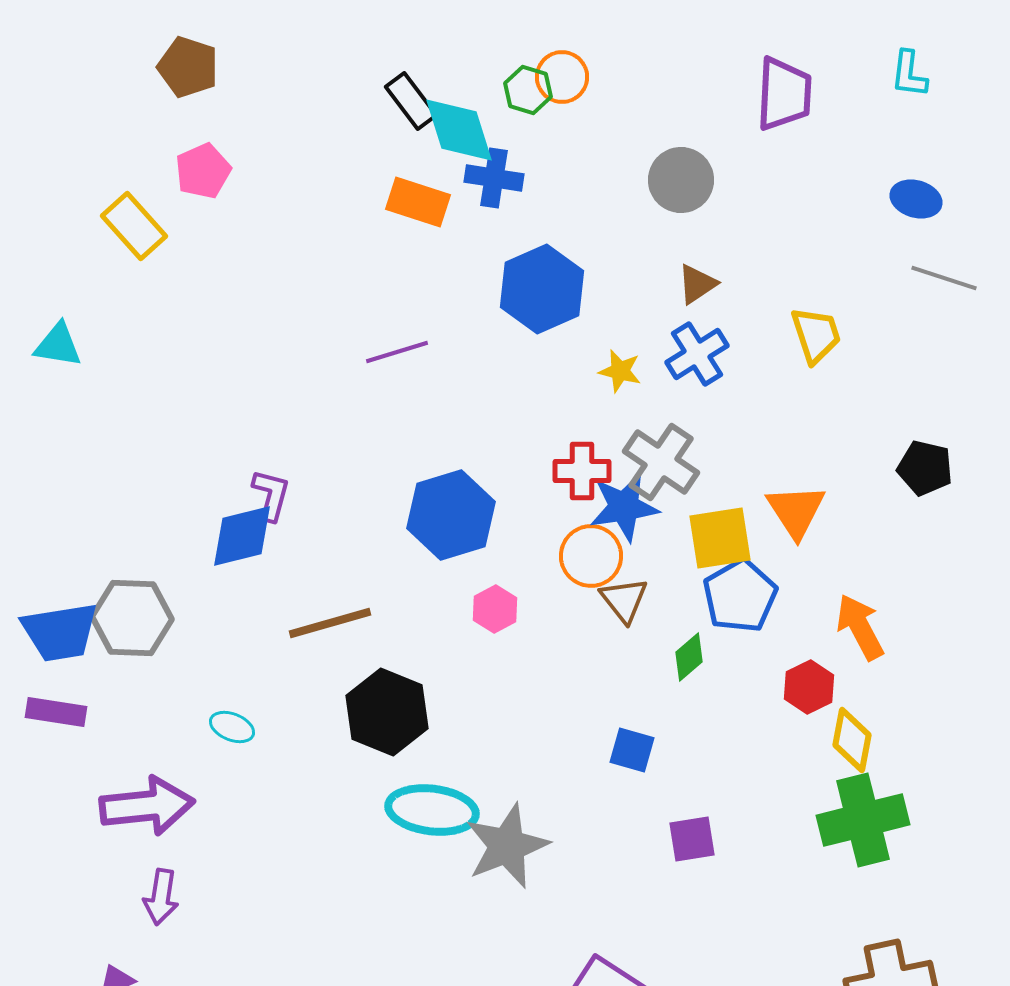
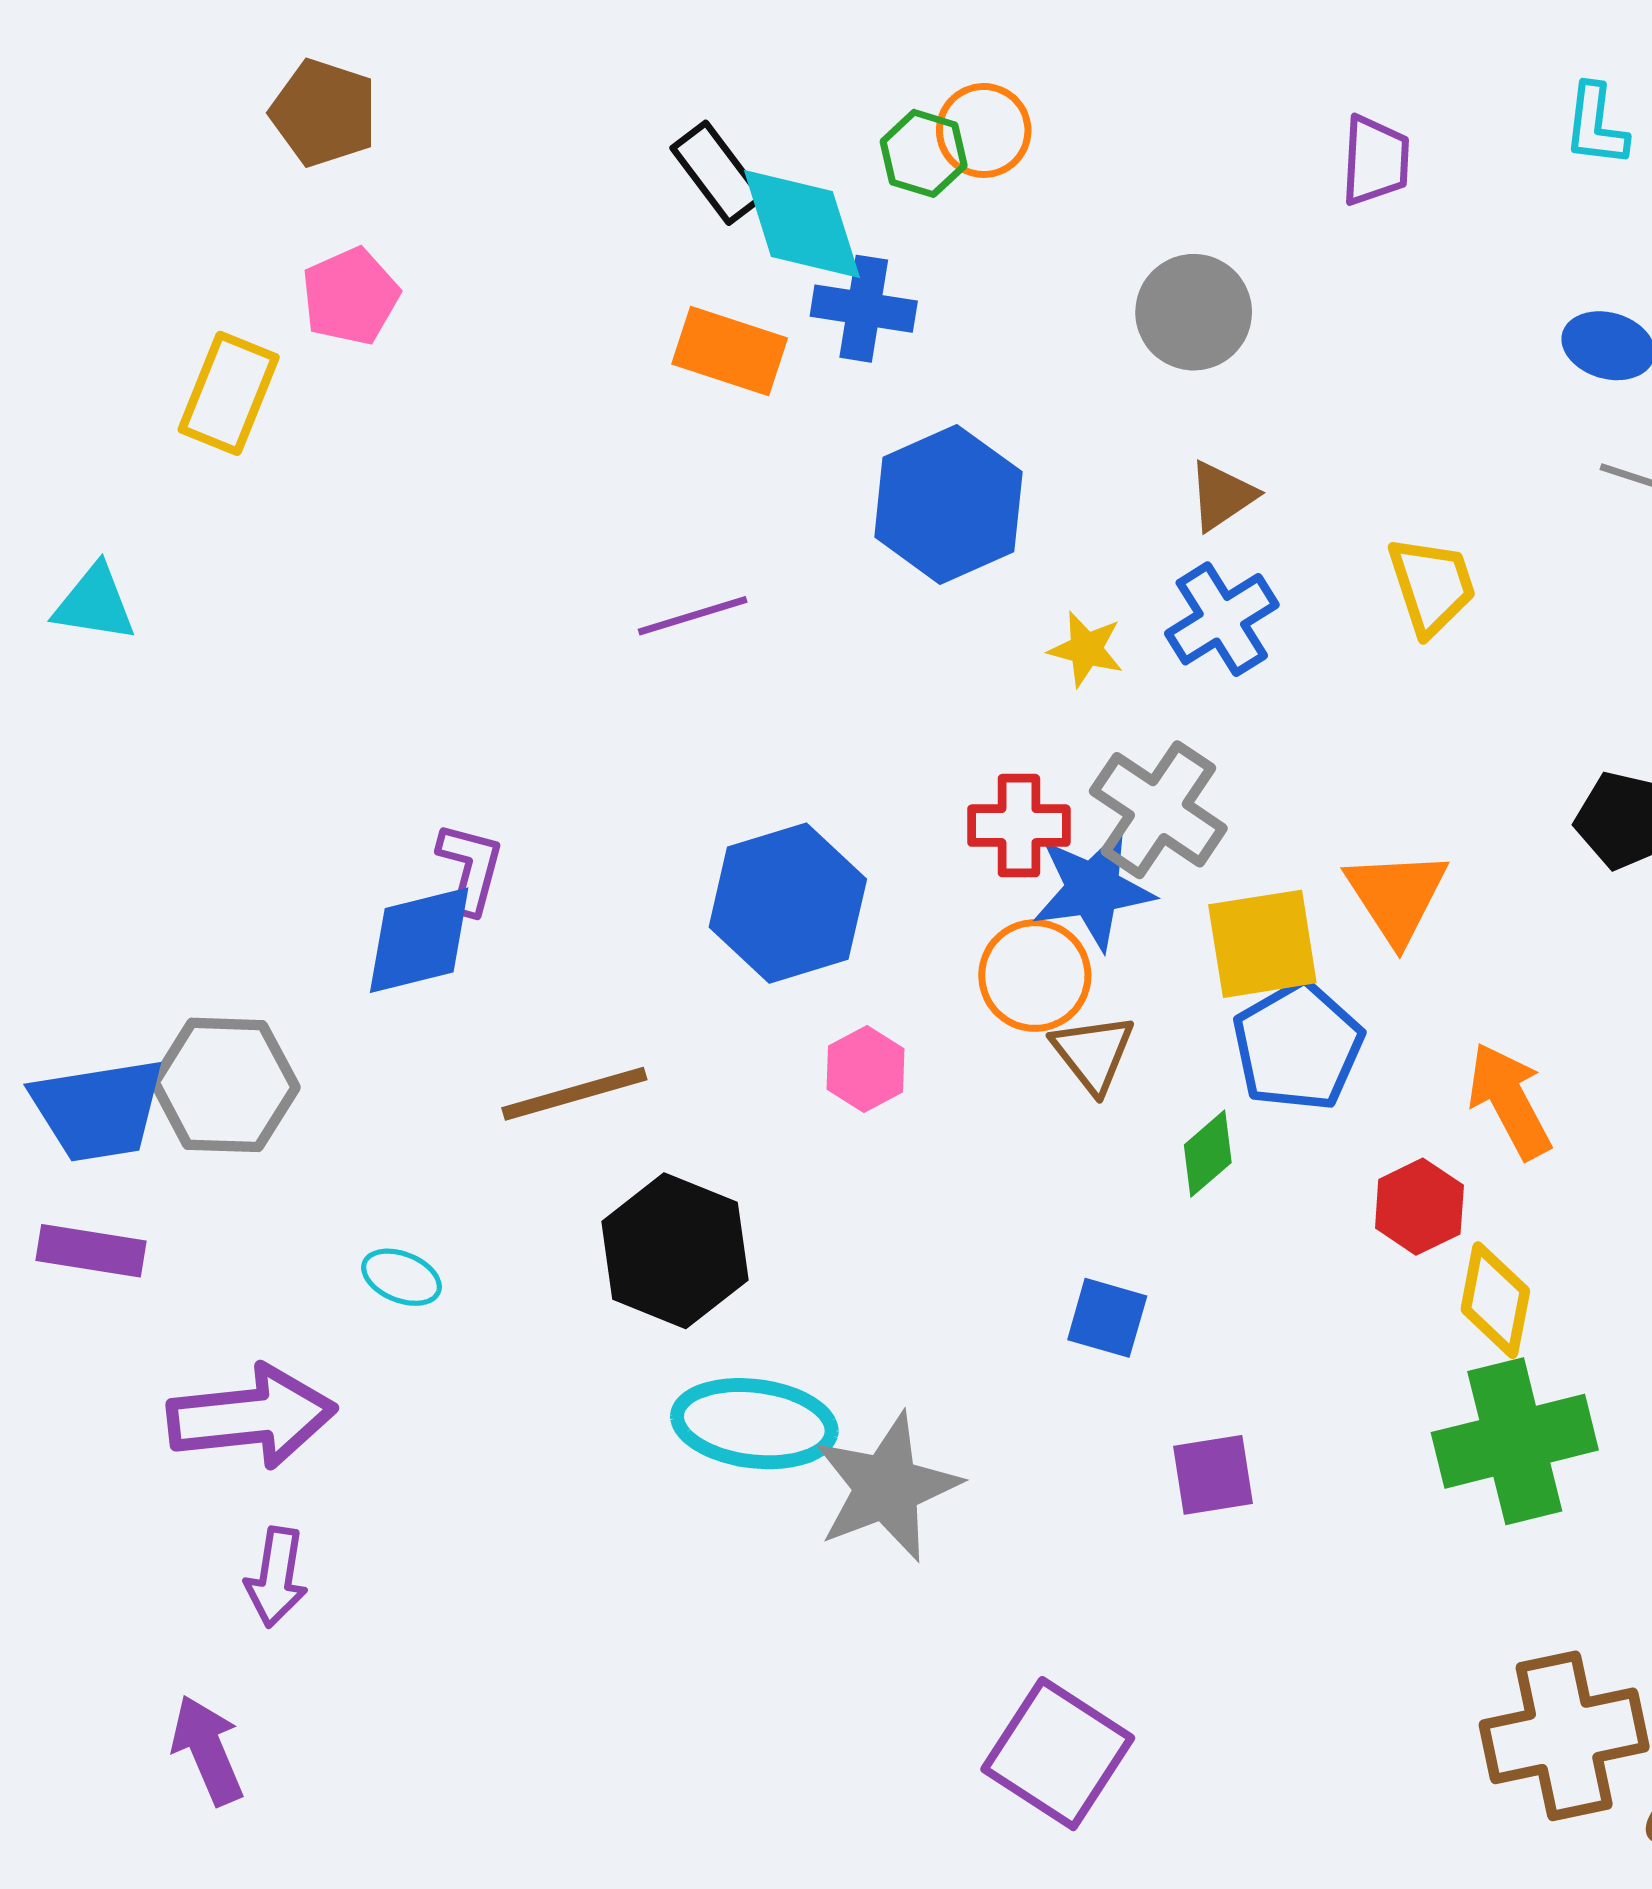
purple trapezoid: (784, 94) -> (1375, 160), size x0.7
yellow rectangle: (134, 226) -> (229, 393), turned 64

